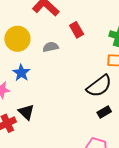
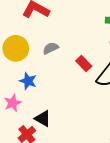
red rectangle: (77, 30) -> (84, 64), moved

